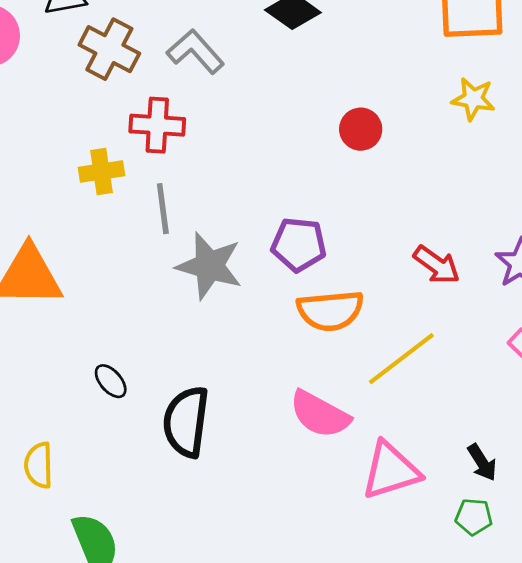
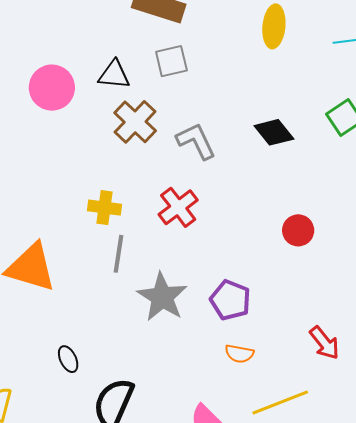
red cross: (157, 125) -> (178, 207), moved, turned 33
gray line: (163, 209) -> (118, 254), moved
orange semicircle: (330, 311) -> (239, 354), size x0.6

